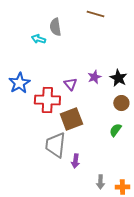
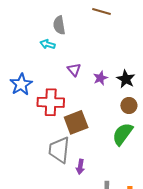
cyan arrow: (38, 39) -> (48, 44), moved
purple triangle: (70, 84) -> (74, 70), moved
green semicircle: (115, 130) -> (123, 134), size x1.6

